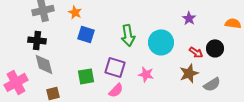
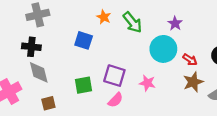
orange star: (75, 12) -> (104, 17), moved
purple star: (189, 18) -> (175, 23), moved
green arrow: (128, 35) -> (132, 22), moved, turned -30
red arrow: (196, 52) -> (190, 60), moved

